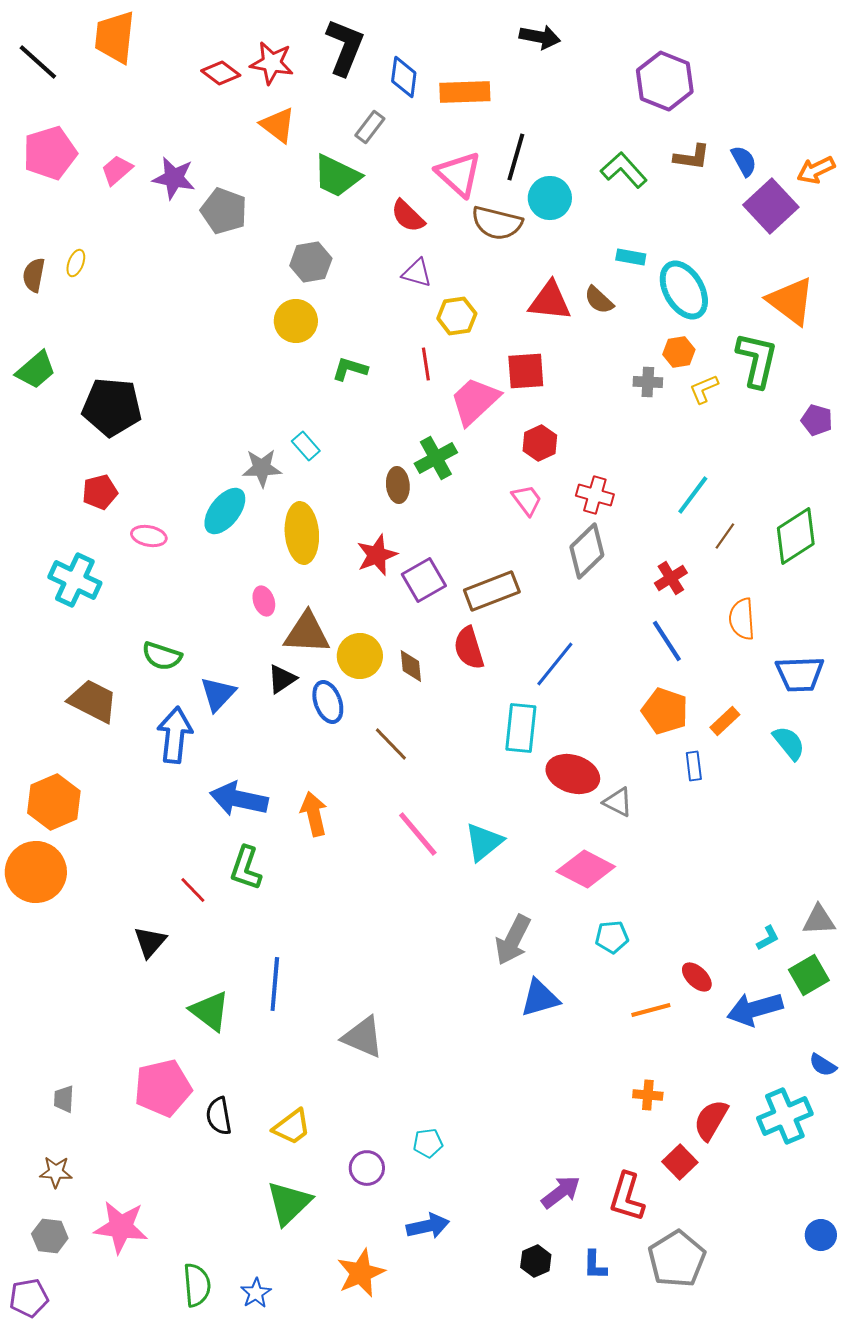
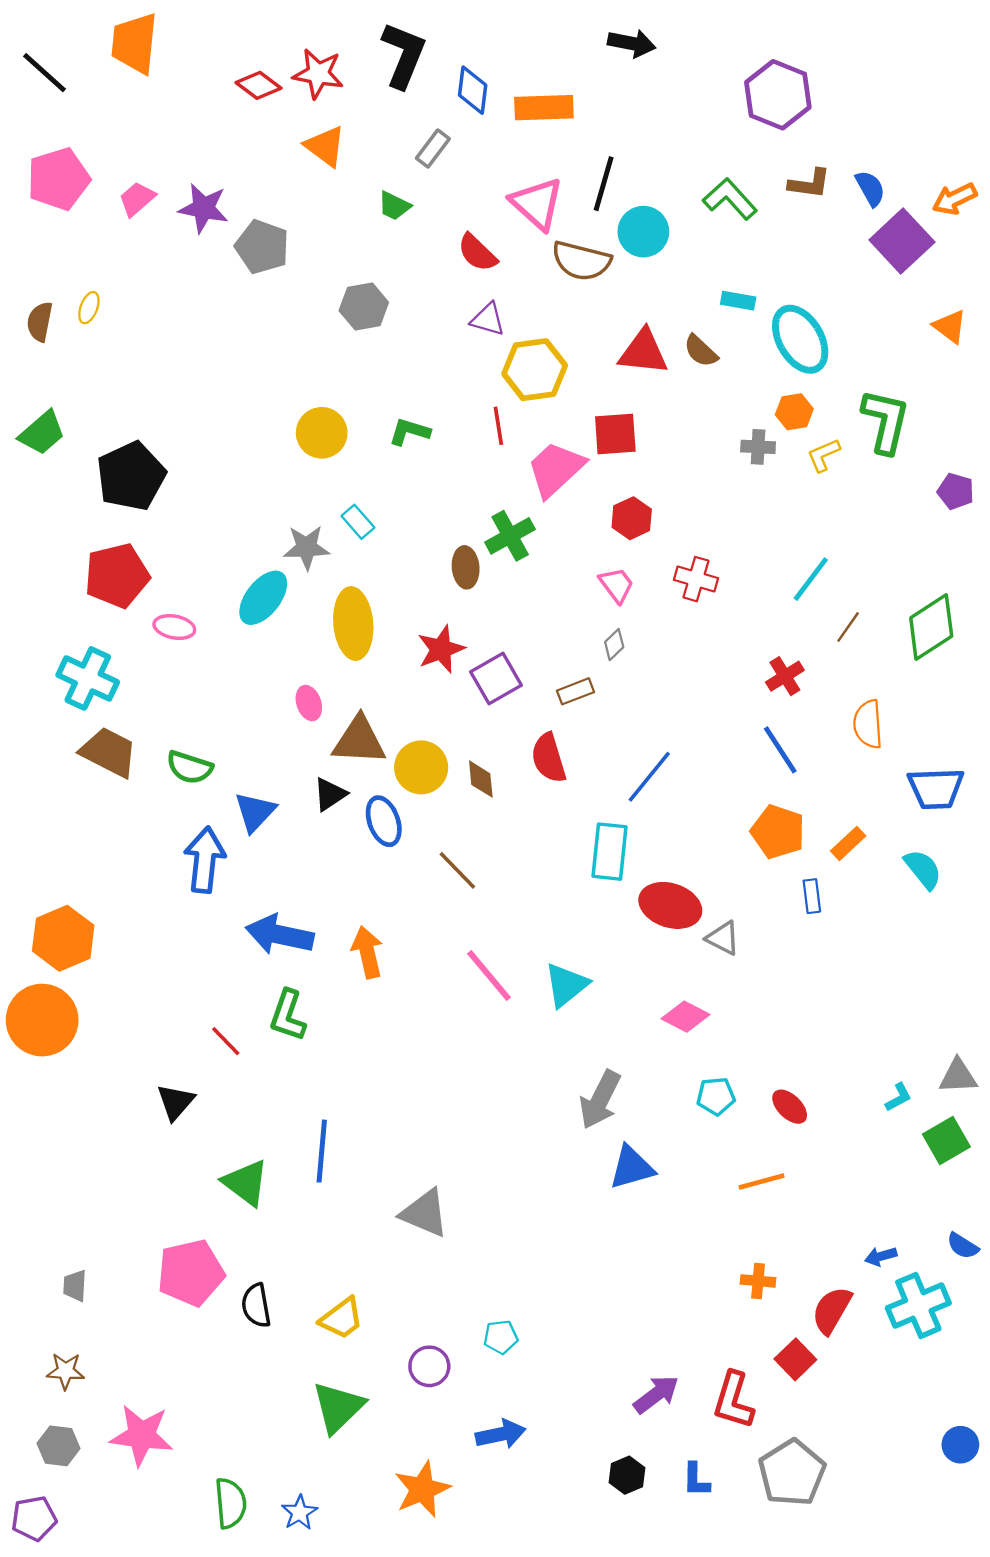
green trapezoid: (337, 176) -> (394, 206), size x0.6
orange triangle: (791, 301) -> (950, 326), moved, size x0.6
yellow hexagon: (457, 316) -> (535, 370), size x1.4
yellow circle: (296, 321) -> (322, 433), moved
black pentagon: (112, 407) -> (131, 476), turned -30
red pentagon: (100, 492) -> (117, 576), size x1.6
gray diamond: (587, 551) -> (614, 645), moved, size x0.5
brown rectangle: (492, 591) -> (576, 691), size x0.6
brown trapezoid: (93, 701) -> (109, 752), moved
pink diamond: (586, 869) -> (686, 1017), size x0.7
red ellipse: (697, 977) -> (790, 1107), moved
blue arrow: (755, 1009) -> (881, 1256), moved, size x0.5

